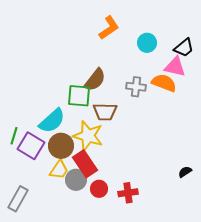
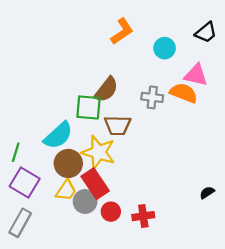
black trapezoid: (184, 48) -> (206, 32), moved
purple square: (31, 146) -> (25, 182), moved

